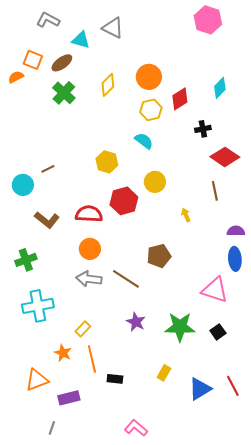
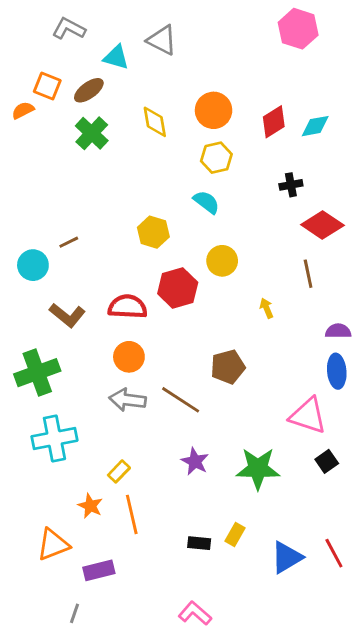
yellow diamond: (108, 85) -> (155, 122), turned -55
cyan diamond: (220, 88) -> (315, 126), turned 35
red diamond: (180, 99) -> (274, 122), moved
green cross: (26, 260) -> (37, 373), size x1.4
black square: (218, 332) -> (327, 461), moved
black rectangle: (115, 379) -> (199, 543), moved

